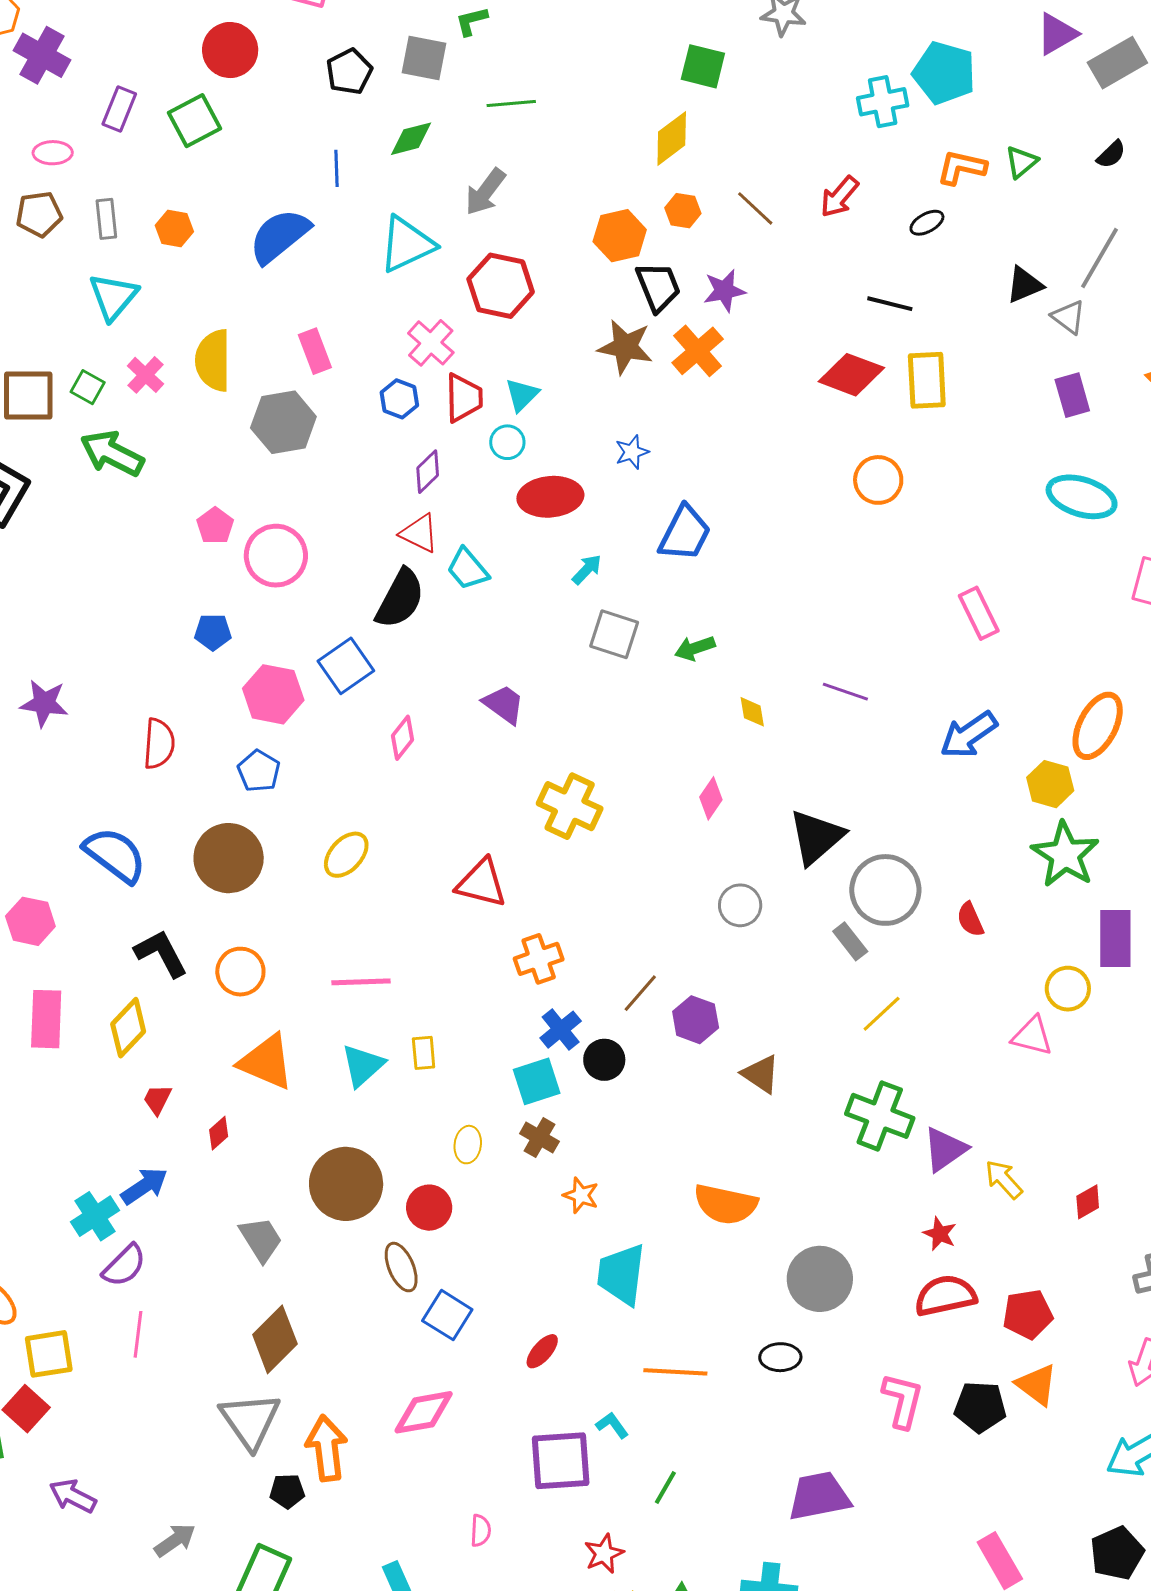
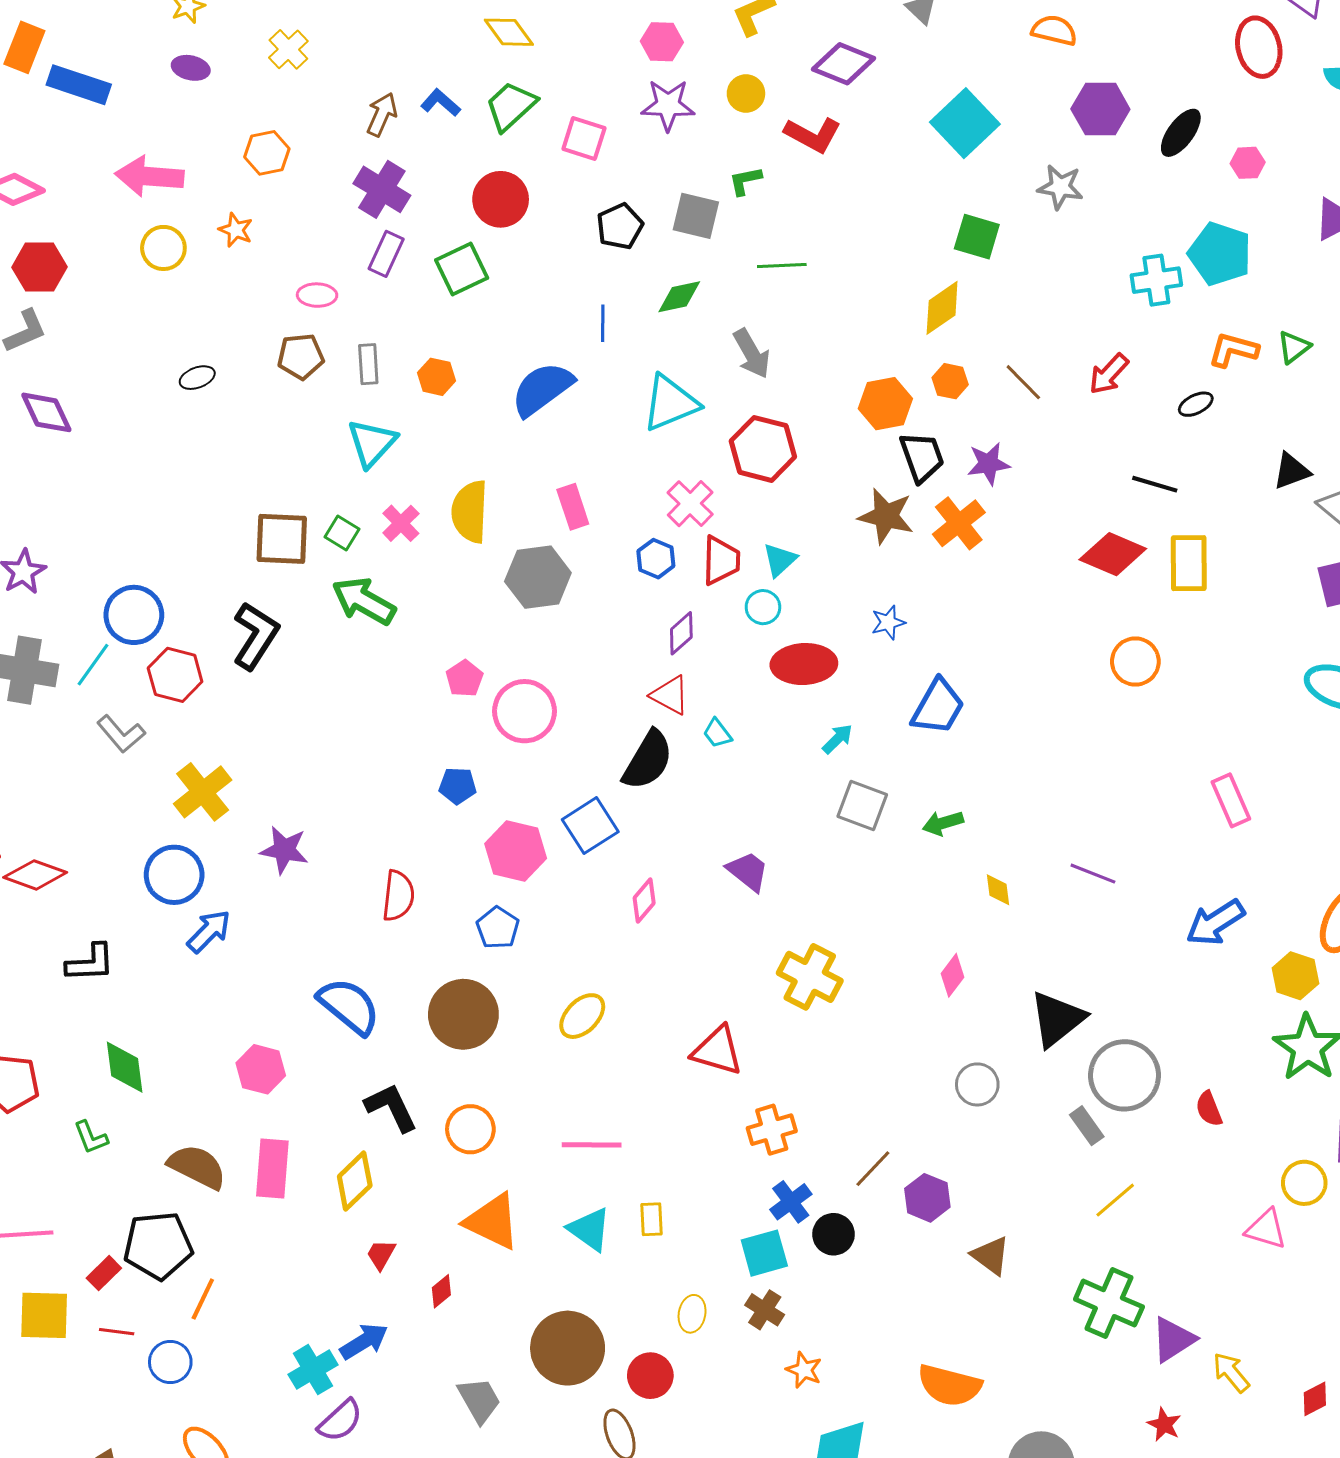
purple cross: (42, 55) -> (382, 189), moved
gray arrow: (485, 192) -> (752, 354), turned -69
cyan trapezoid: (468, 569) -> (717, 733), size x0.7
cyan triangle: (363, 1065) -> (590, 1229), turned -45

